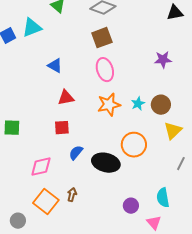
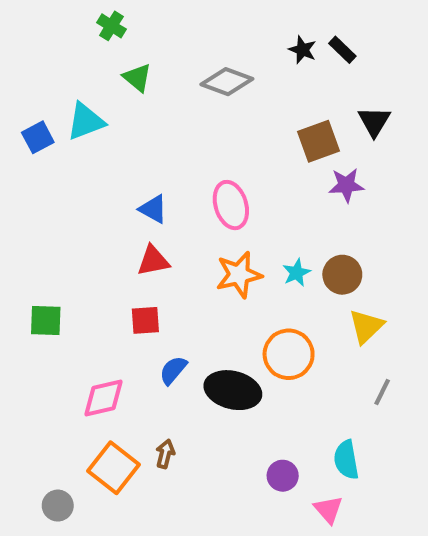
black triangle: (175, 13) -> (374, 121), moved, turned -48
brown square: (102, 38) -> (318, 141), moved
blue triangle: (55, 66) -> (153, 209), moved

